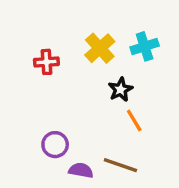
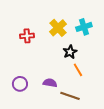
purple circle: (55, 145) -> (20, 84), moved
purple semicircle: (81, 170) -> (50, 83), moved

